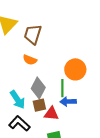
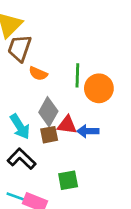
brown trapezoid: (33, 34) -> (20, 48), moved
green line: (62, 88) -> (77, 75), moved
red triangle: (51, 114) -> (67, 125), moved

